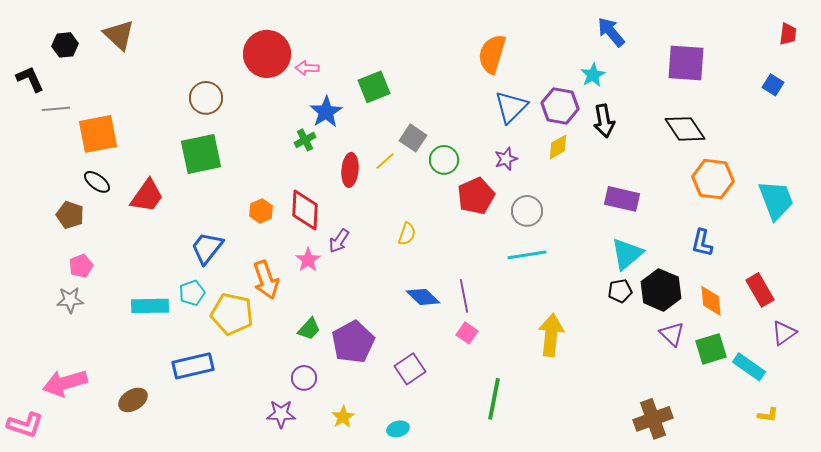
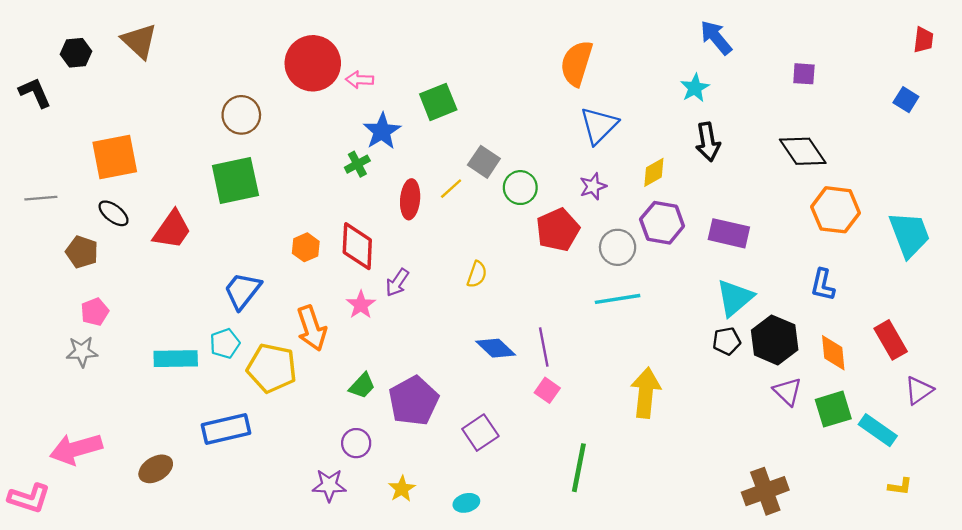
purple square: (686, 63) -> (804, 74), size x0.5
purple hexagon: (560, 106) -> (662, 223), moved
gray line: (56, 109) -> (41, 198), moved

